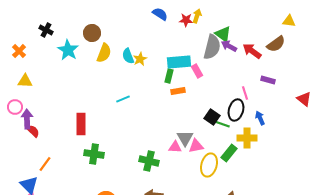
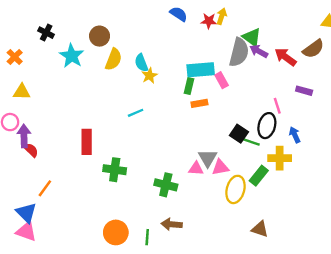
yellow star: (140, 59) -> (149, 76), moved
green cross: (94, 154) -> (115, 170), moved

